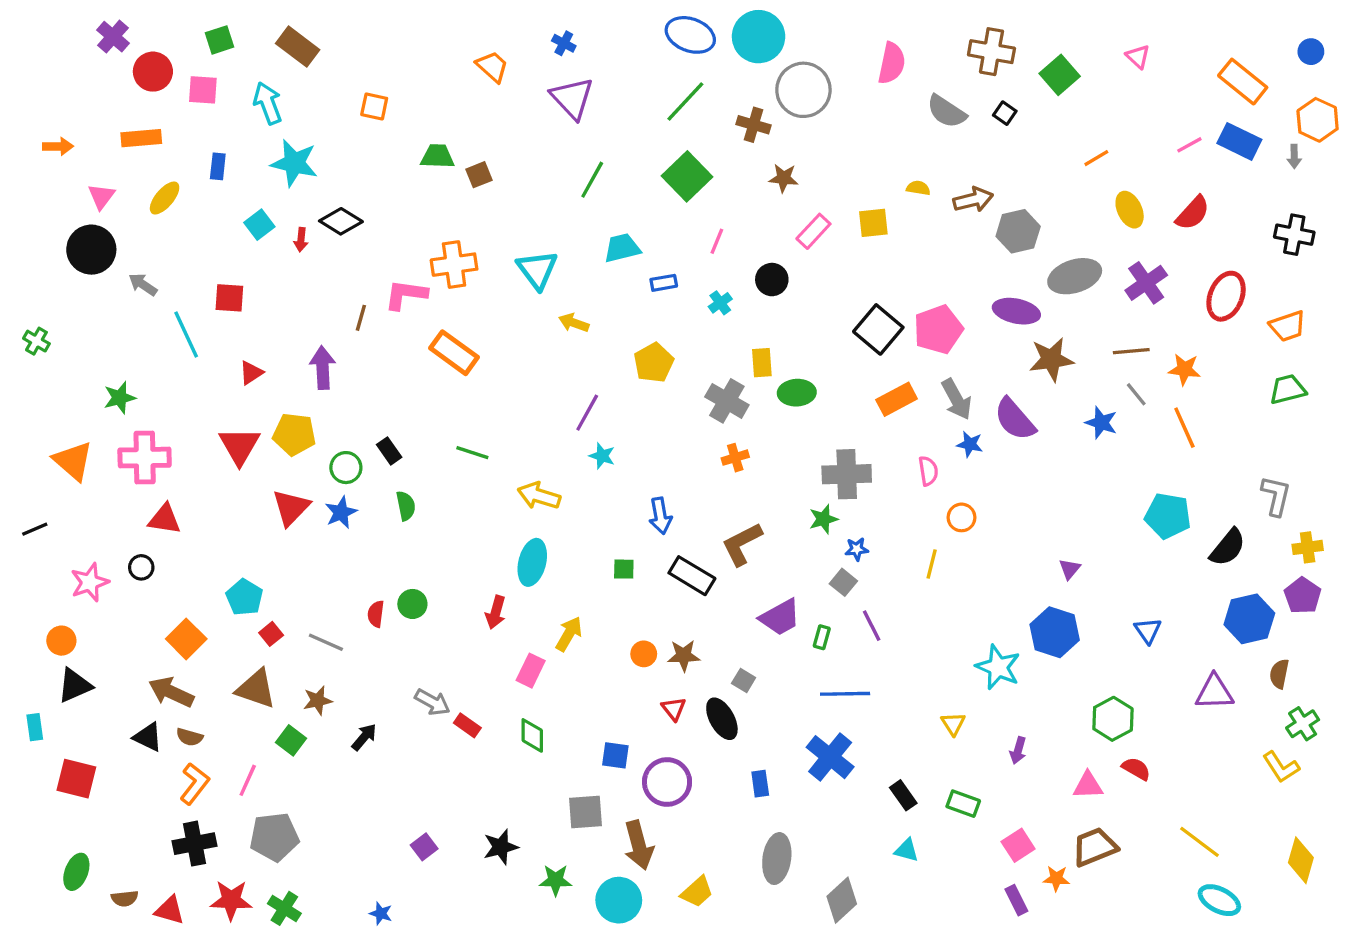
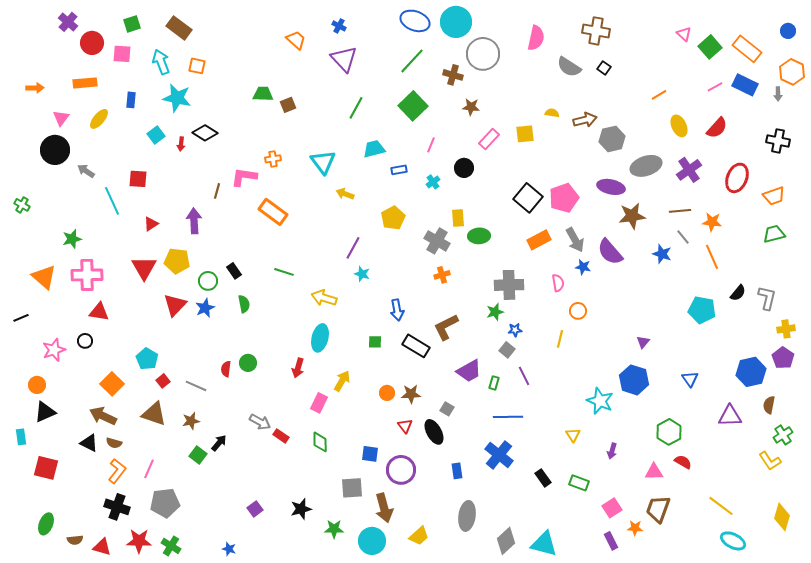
green square: (1060, 75) -> (710, 47), moved
orange square: (374, 106) -> (197, 66), moved
orange cross: (454, 265) -> (273, 159), size x0.6
black semicircle: (1228, 547) -> (738, 293), moved, size x0.7
green square: (291, 740) -> (198, 455), moved
black cross: (194, 844) -> (117, 507), turned 30
brown trapezoid: (1095, 847) -> (658, 509), turned -48
cyan triangle: (907, 850) -> (544, 544), moved, size x1.8

